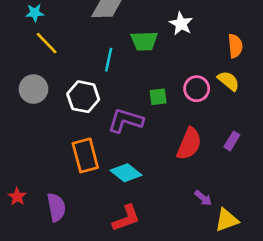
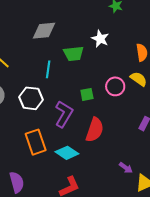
purple L-shape: (126, 121) -> (64, 114), turned 108
red semicircle: (189, 144) -> (95, 130), moved

